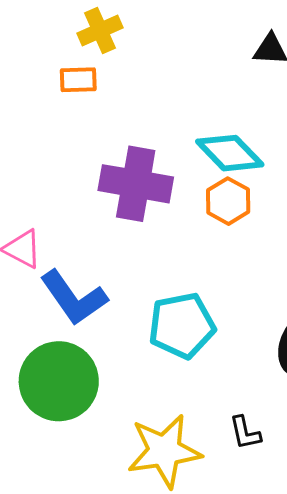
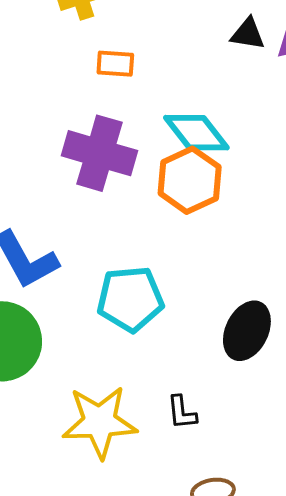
orange rectangle: (78, 80) -> (115, 64), moved
orange hexagon: (228, 201) -> (190, 180), size x1.4

